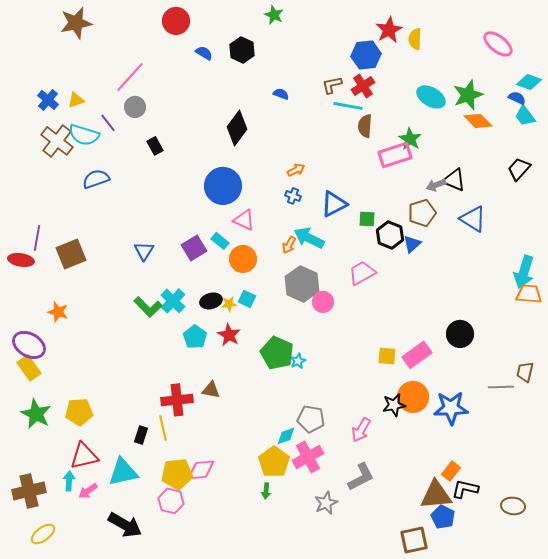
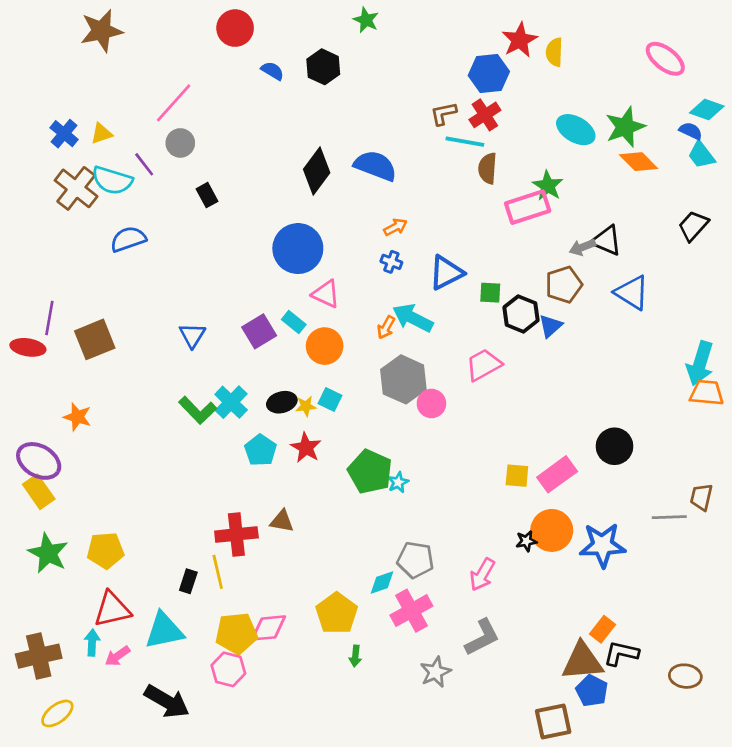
blue semicircle: (281, 94) -> (375, 166), moved, size x2.0
black star: (394, 405) -> (526, 541), size x0.7
yellow pentagon: (274, 462) -> (337, 613), moved

